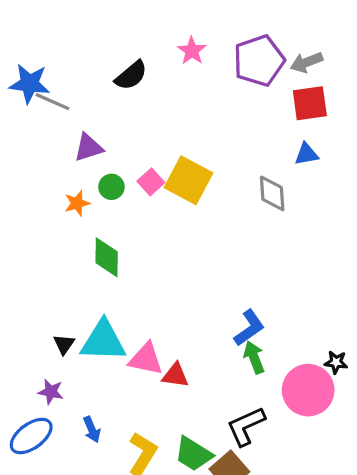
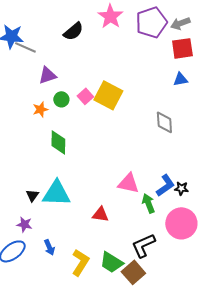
pink star: (192, 51) -> (110, 16), size x1.4
gray diamond: (272, 193) -> (164, 122), moved
blue L-shape: (249, 328) -> (165, 185), moved
pink triangle: (146, 359) -> (128, 183), moved
black star: (336, 362) -> (181, 188), moved

